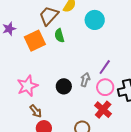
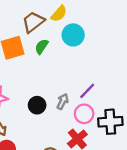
cyan circle: (95, 20) -> (73, 35), moved
green semicircle: (59, 36) -> (42, 46), turned 40

